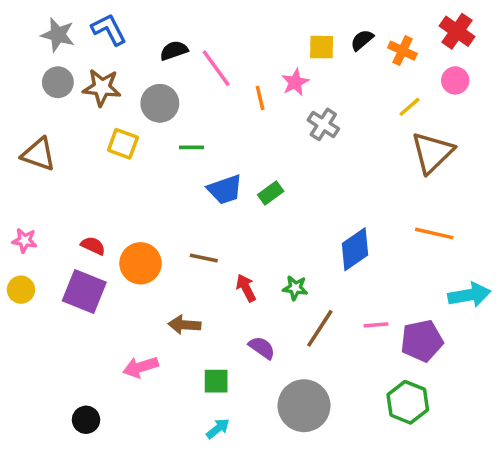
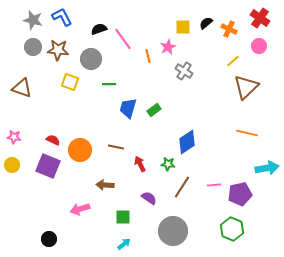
blue trapezoid: (225, 189) -> (128, 108), turned 125
blue diamond: (355, 249) -> (187, 142), moved

